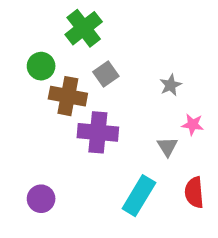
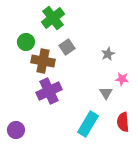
purple cross: (98, 132) -> (49, 91), moved, turned -30
purple circle: (41, 199) -> (16, 130), moved

